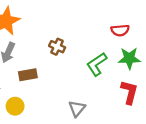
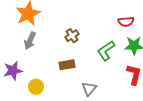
brown cross: (57, 47) -> (72, 36), turned 32
brown rectangle: (28, 75) -> (67, 65), moved

